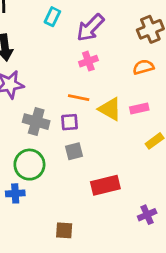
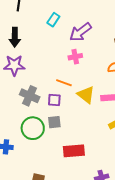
green circle: (29, 165) -> (33, 128), moved

